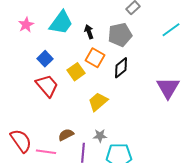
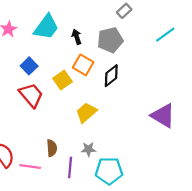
purple triangle: (168, 88) -> (163, 116), moved, turned -30
brown semicircle: (66, 135) -> (52, 148), turned 112

